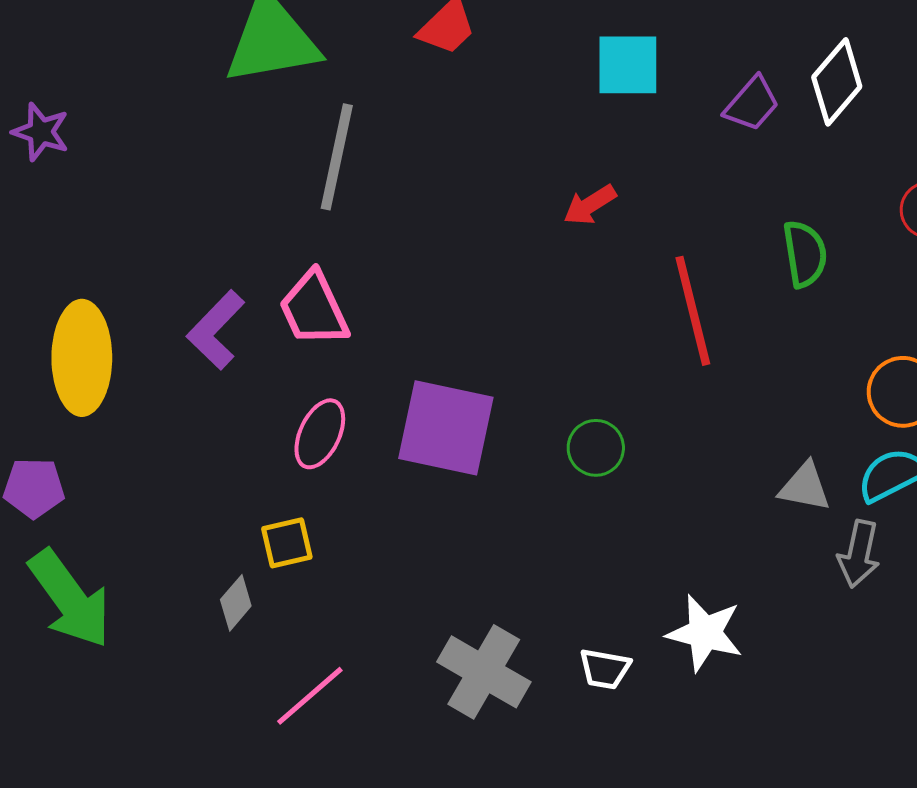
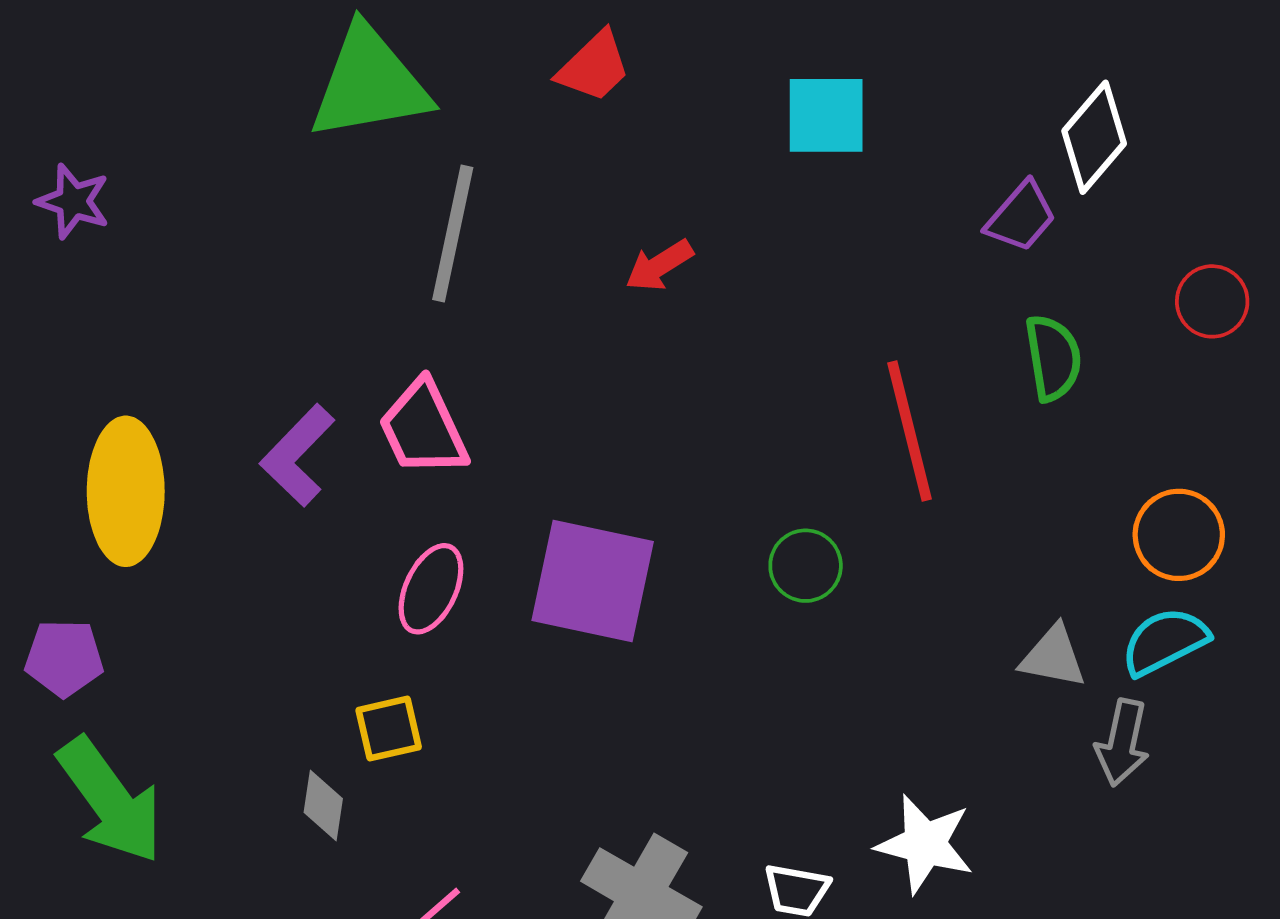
purple trapezoid: (752, 104) -> (1021, 217), moved
red arrow: (590, 205) -> (659, 266), moved
green circle: (596, 448) -> (806, 566), moved
gray diamond: (236, 603) -> (323, 806), turned -32

